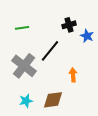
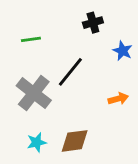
black cross: (69, 25) -> (93, 23), moved
orange arrow: (73, 75) -> (118, 99), moved, turned 80

